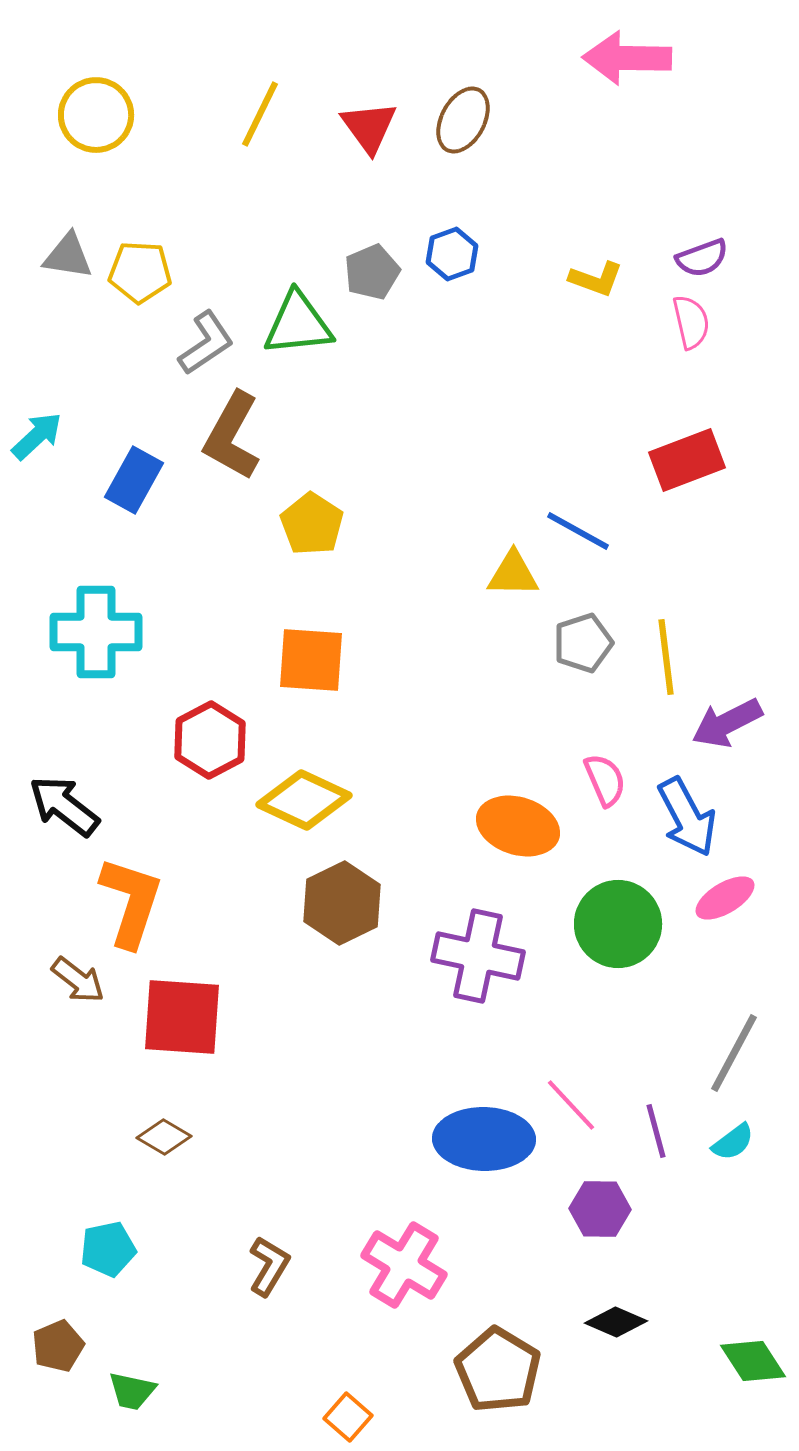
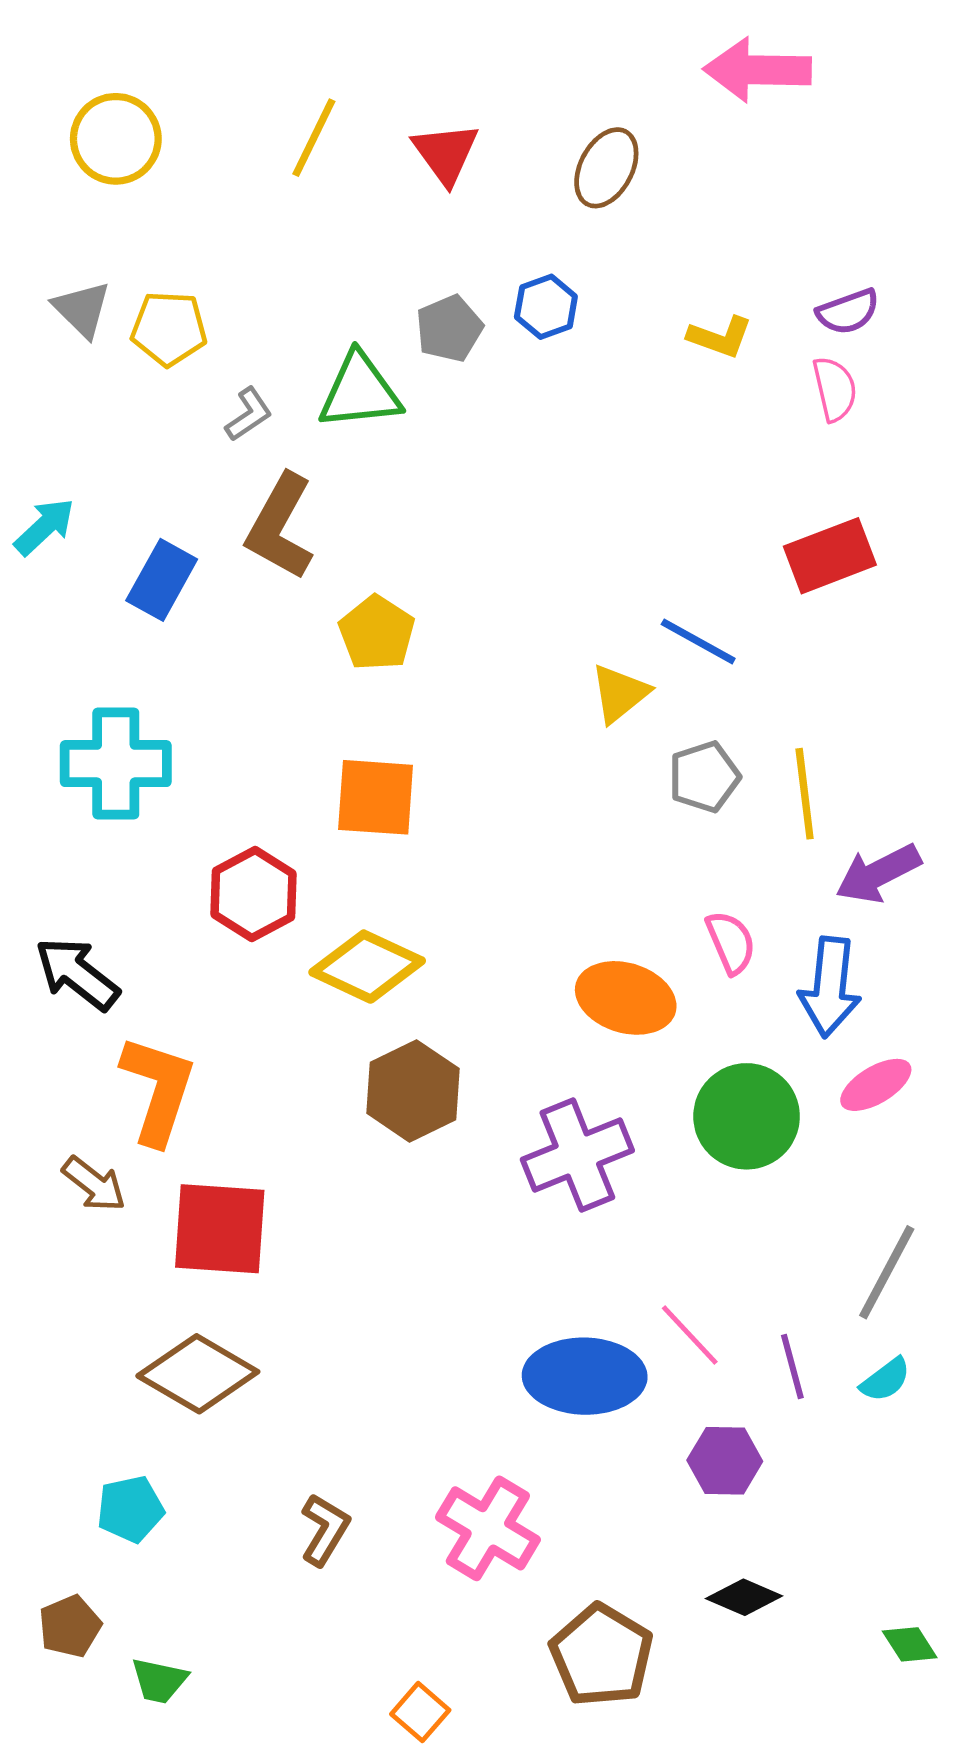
brown ellipse: (463, 120) -> (606, 168), moved
gray triangle: (68, 256) -> (82, 309), turned 36
gray L-shape: (206, 343) -> (249, 414), size x0.7
yellow triangle: (513, 574) -> (620, 693), turned -40
blue arrow: (687, 817) -> (830, 987), turned 34
purple cross: (478, 956) -> (577, 1155), turned -34
brown diamond: (164, 1137) -> (198, 1374), size x1.8
green diamond: (753, 1361) -> (910, 1644), size x0.7

